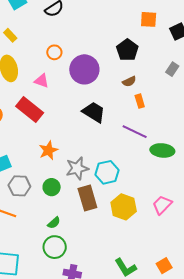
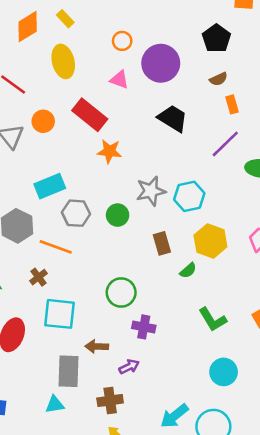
pink triangle: (42, 81) -> (119, 80), moved
purple line: (135, 132) -> (225, 144), turned -70
orange star: (48, 150) -> (109, 151), moved, turned 30
brown rectangle: (87, 198) -> (162, 243), moved, size x0.7
green semicircle: (54, 223) -> (188, 270), moved

